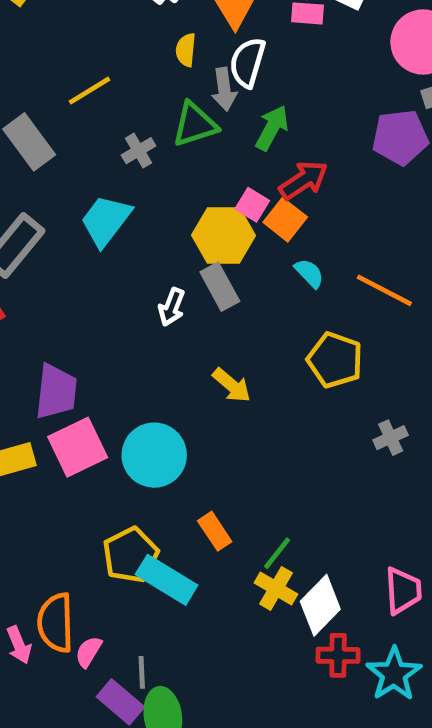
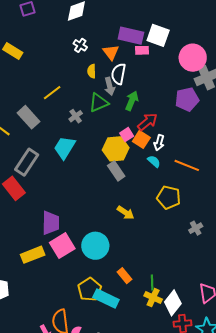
pink square: (252, 205) -> (127, 135), turned 32
white arrow: (172, 307) -> (159, 143), moved
green line: (277, 553) -> (152, 282), turned -35

